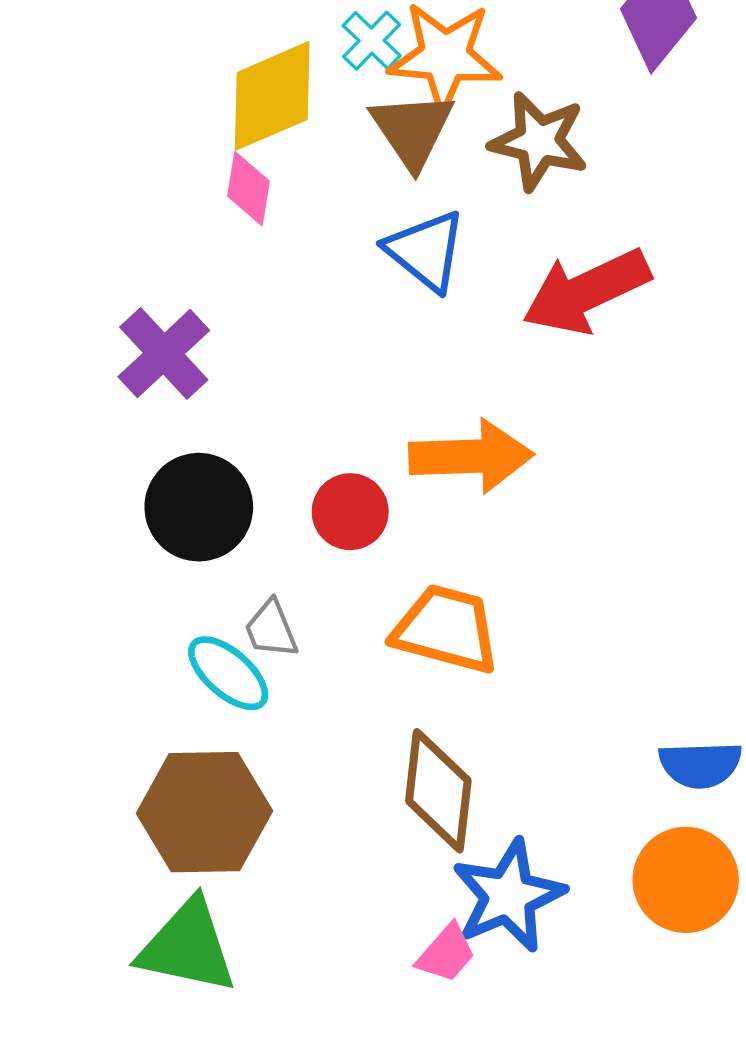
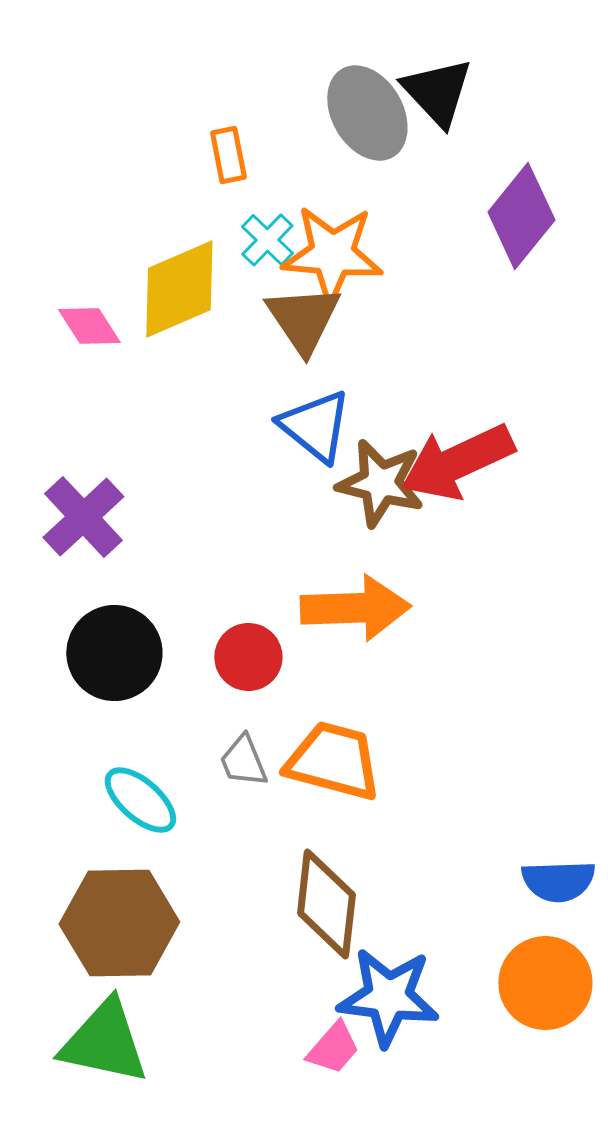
brown star: (539, 141) -> (380, 483), moved
pink diamond: (249, 189) -> (89, 326), moved, turned -42
gray trapezoid: (271, 629) -> (243, 761), moved
blue star: (508, 896) -> (388, 997), turned 30

